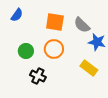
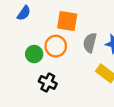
gray semicircle: (82, 25) -> (90, 43), moved, turned 60
orange circle: (54, 49) -> (56, 46), moved

